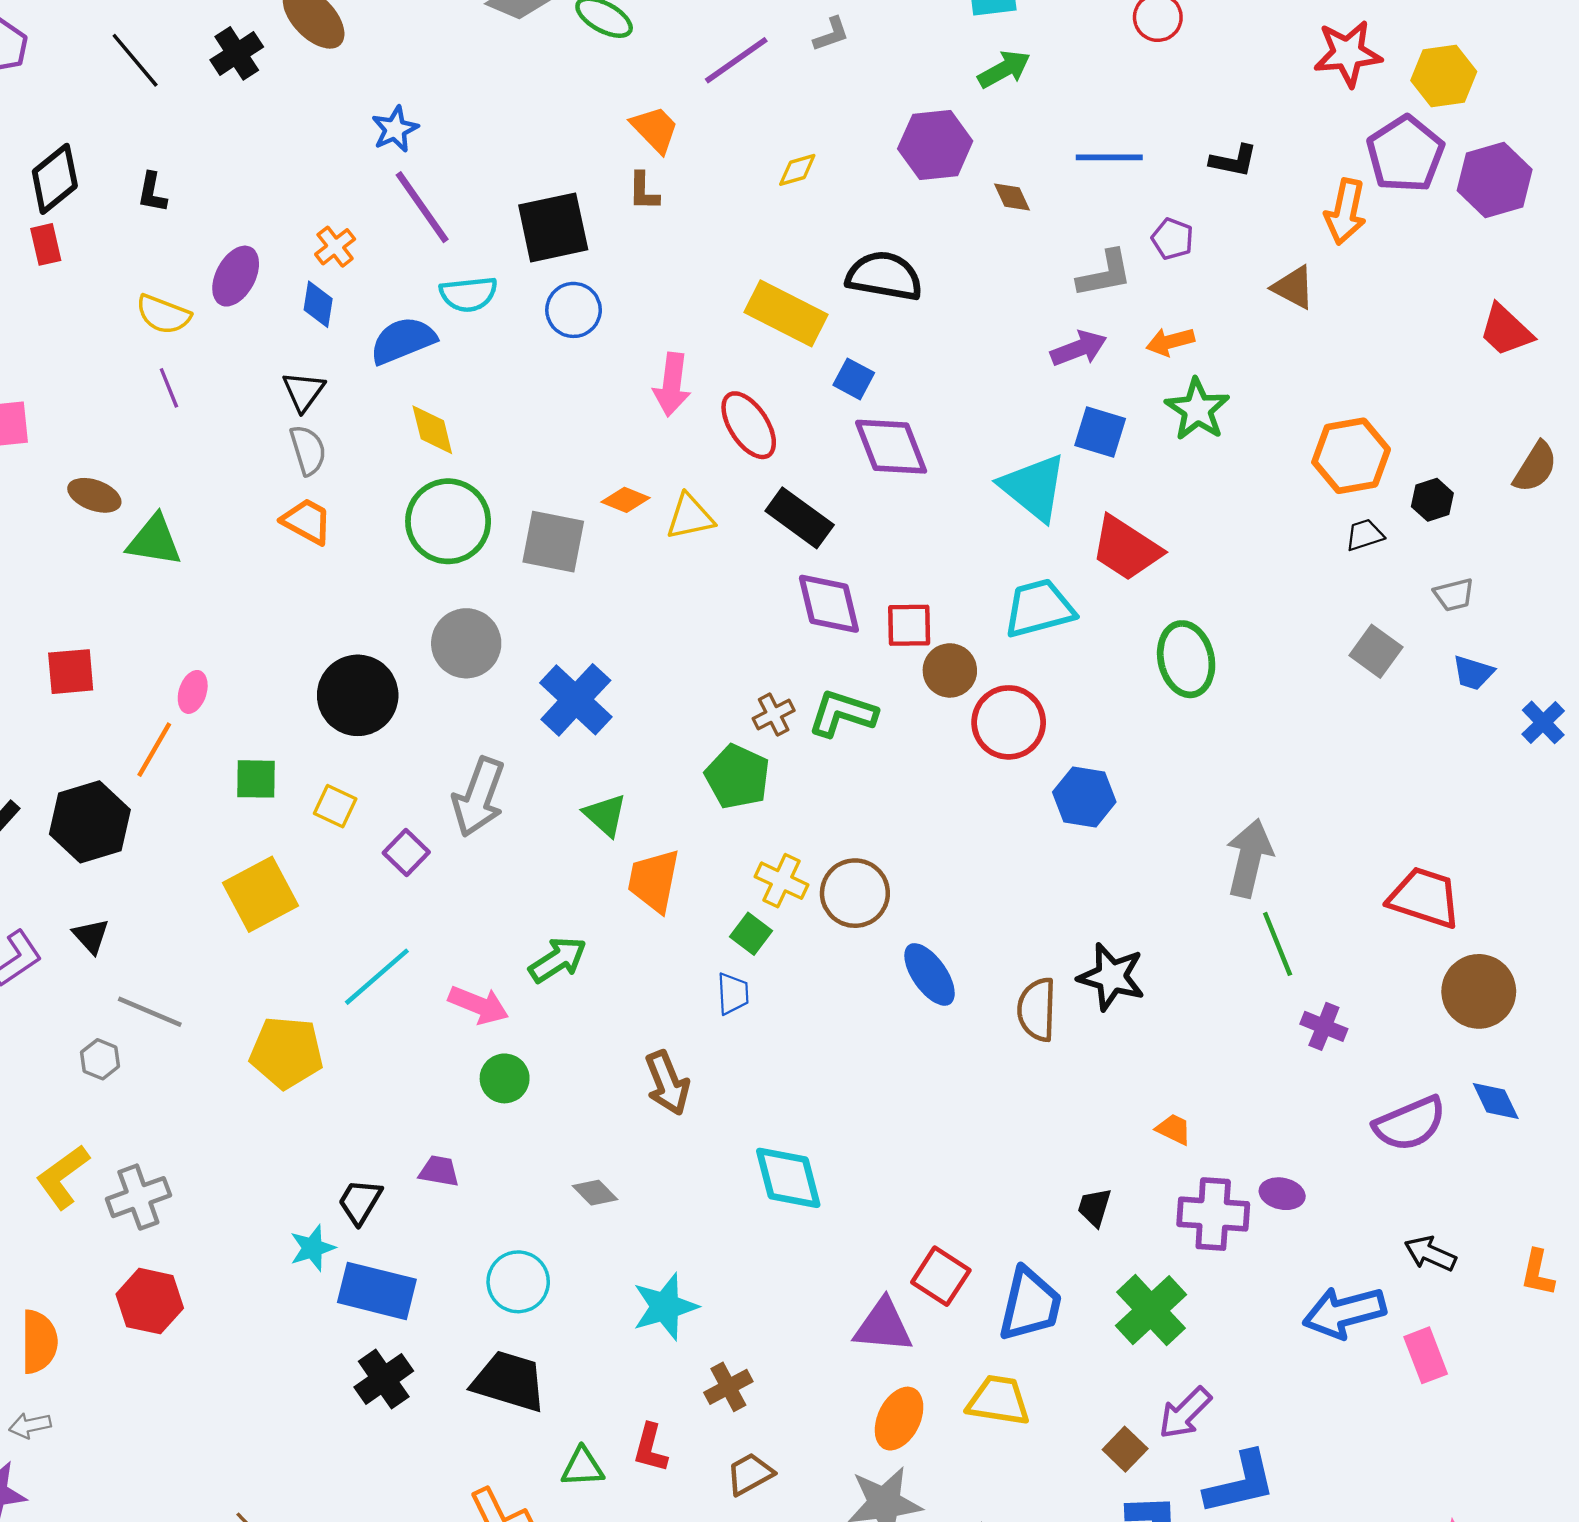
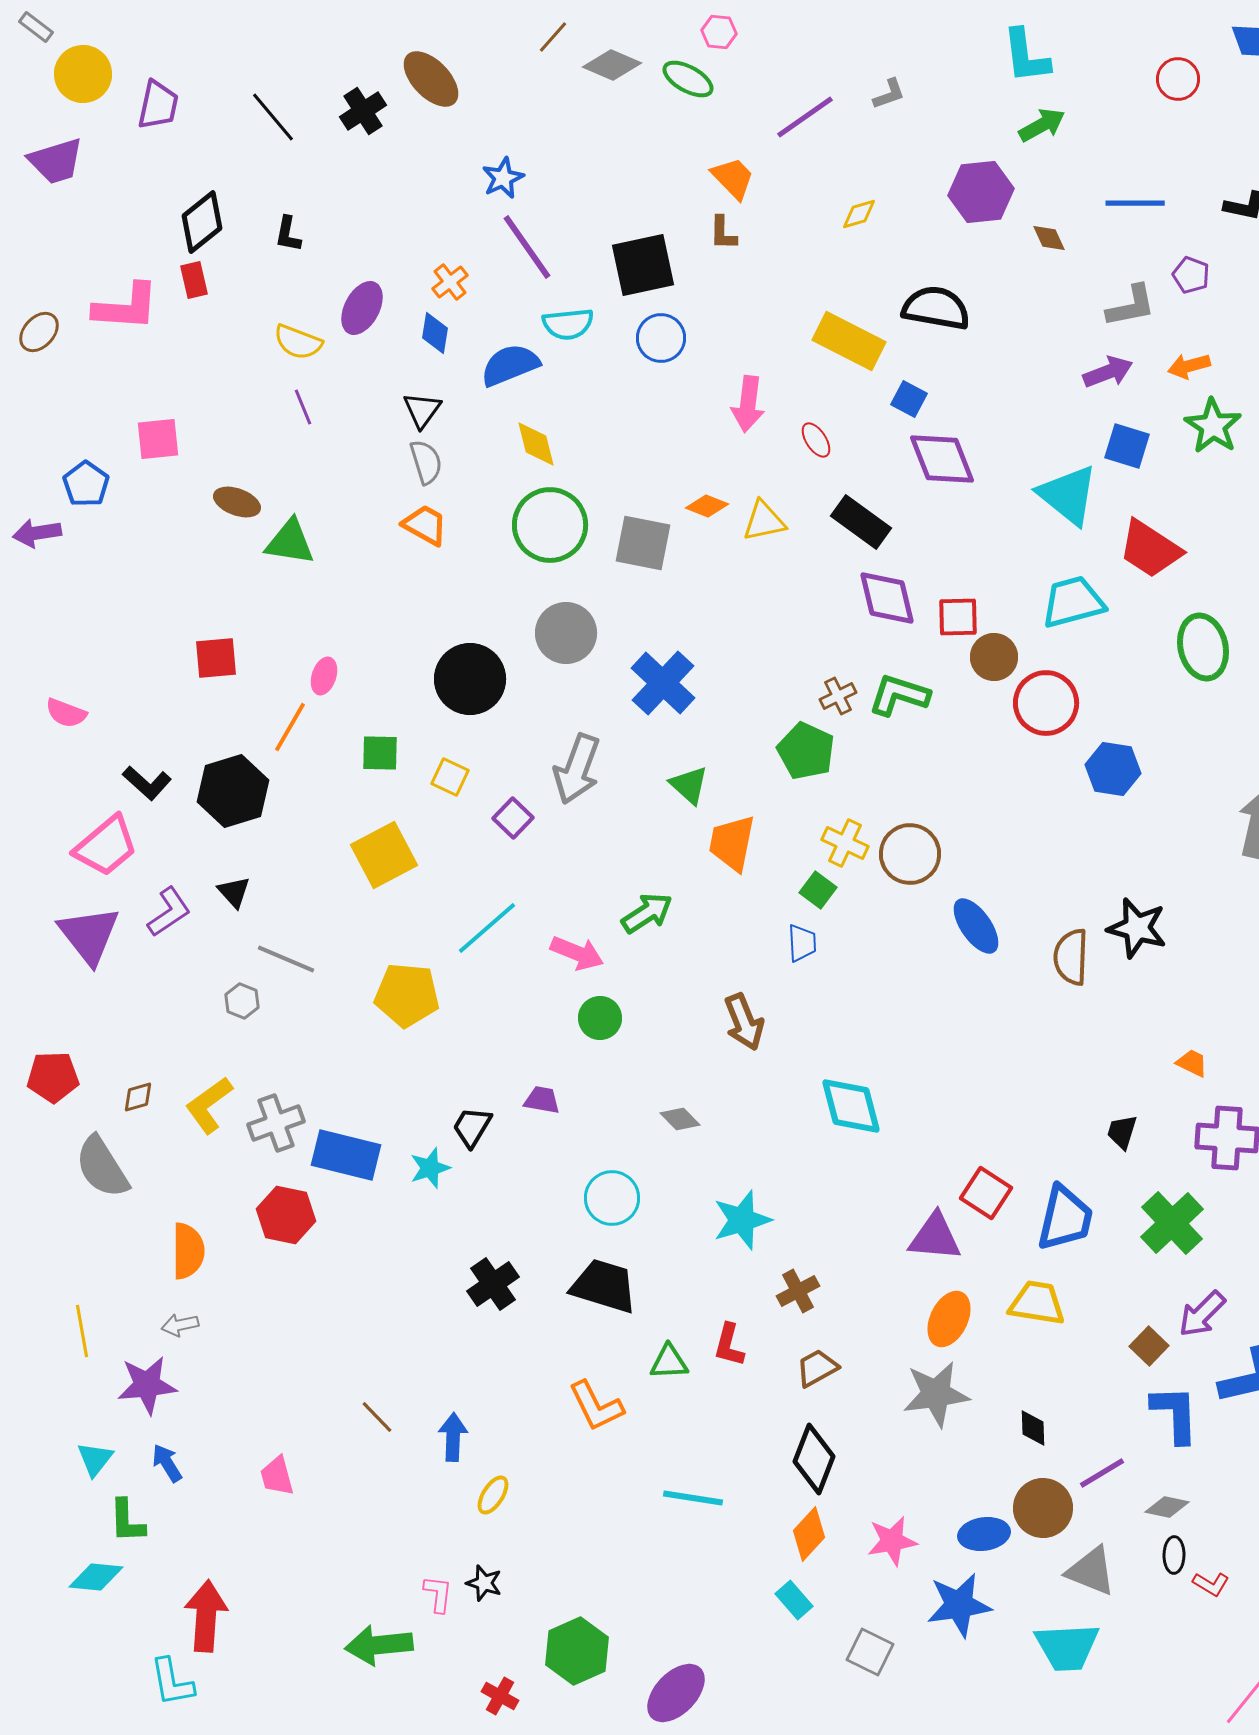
red ellipse: (749, 425) -> (816, 440), size x0.6
blue rectangle: (377, 1291) -> (346, 1155), moved

